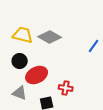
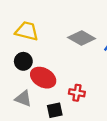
gray diamond: (50, 37) -> (82, 38), moved
red ellipse: (37, 75) -> (43, 78), turned 55

